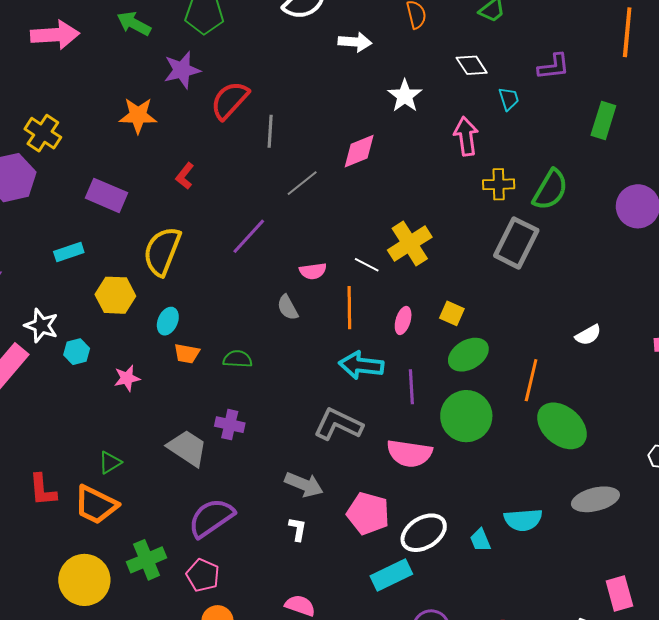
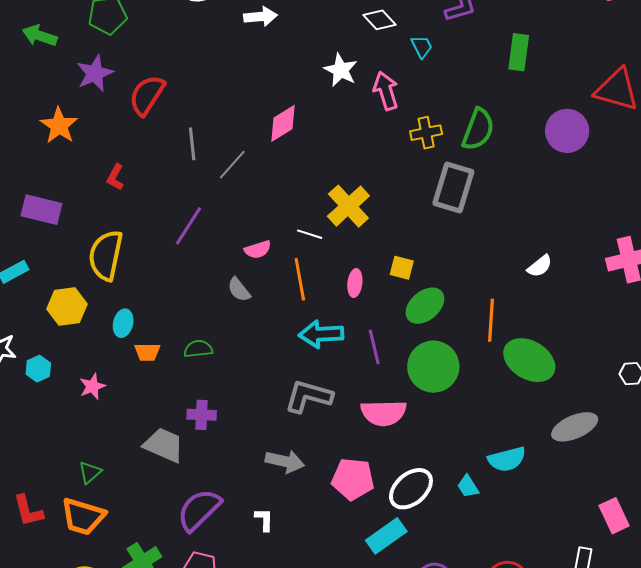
white star: (405, 96) -> (341, 70), moved
orange star: (138, 115) -> (59, 126), turned -30
gray line: (270, 131) -> (192, 144), moved
white L-shape: (298, 529) -> (264, 519), moved

